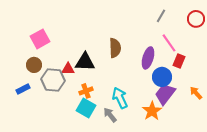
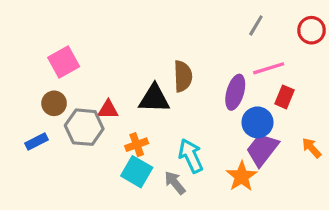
pink line: (169, 43) -> (269, 68), turned -72
black triangle: (85, 62) -> (154, 99), moved

